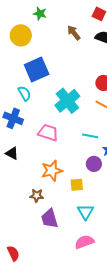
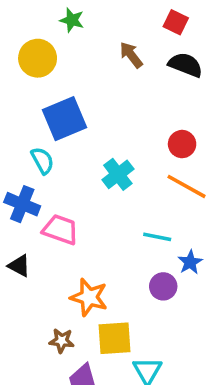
cyan cross: (67, 101) -> (118, 174), size x0.7
pink trapezoid: (48, 133) -> (60, 230), moved
orange star: (52, 171) -> (89, 297), turned 30
yellow square: (77, 185) -> (115, 338), moved, size x1.5

